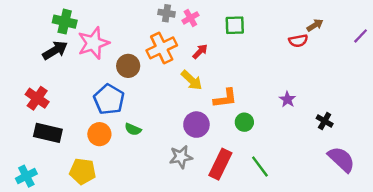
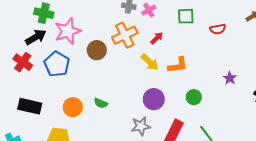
red semicircle: (298, 41) -> (218, 29), moved
red cross: (37, 98) -> (23, 62), moved
orange L-shape: (225, 98) -> (178, 65), moved
blue pentagon: (109, 99) -> (57, 64), moved

